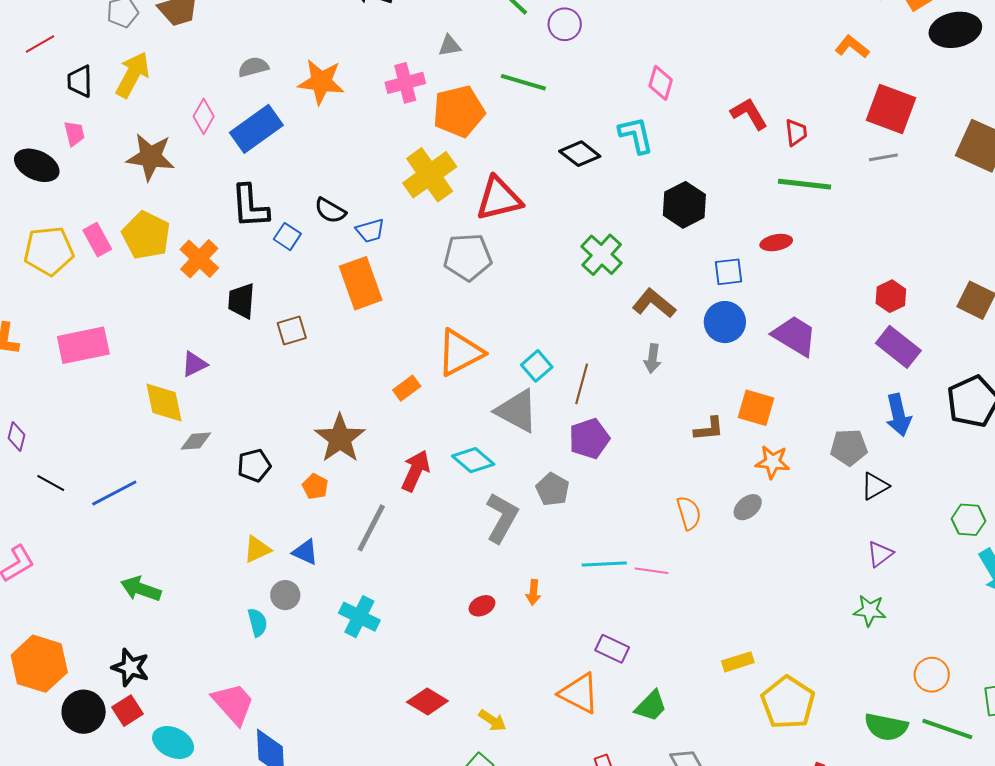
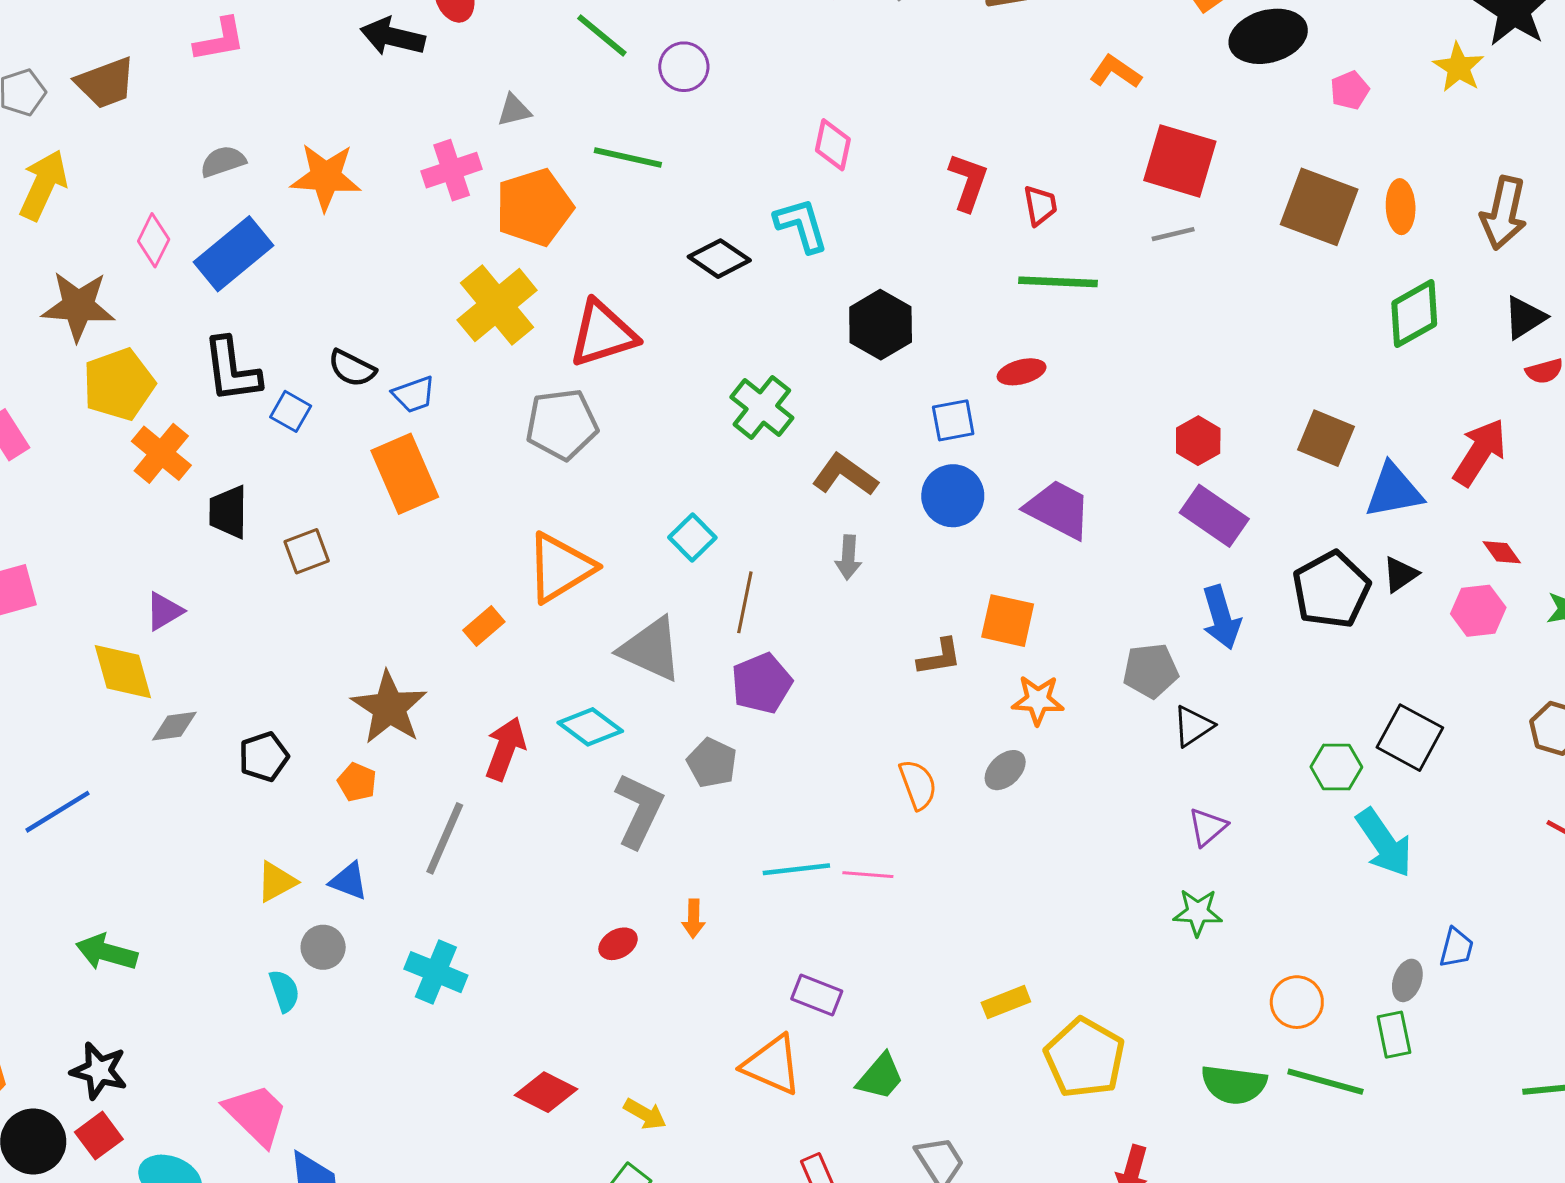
red L-shape: (749, 114) -> (968, 182), turned 54
yellow pentagon: (146, 235) -> (119, 384), moved, turned 30
cyan square: (537, 366) -> (692, 537), moved

